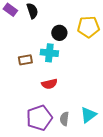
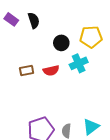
cyan cross: (49, 53) -> (79, 63), moved, turned -30
red semicircle: (49, 84) -> (51, 71), moved

